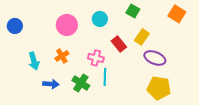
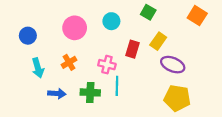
blue circle: (15, 26) -> (28, 36), moved
red rectangle: (119, 44) -> (133, 49), turned 56
green cross: (81, 83) -> (90, 92), turned -30

